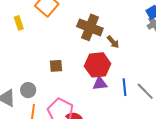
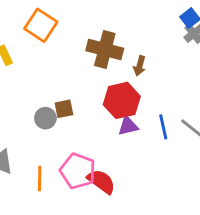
brown arrow: (113, 42) -> (140, 66), turned 64
gray circle: (28, 90) -> (45, 118), moved

